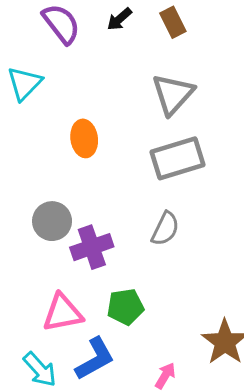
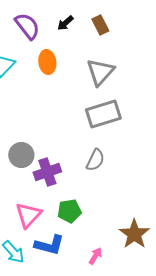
orange ellipse: (84, 138) -> (47, 62), moved
pink triangle: (63, 313) -> (28, 215), turned -36
blue L-shape: (95, 359) -> (49, 245), turned 44

